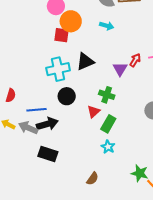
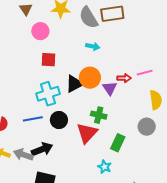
orange circle: (71, 21) -> (90, 78), moved
red arrow: (135, 60) -> (124, 78), turned 64
blue line: (36, 110) -> (33, 119), moved
red triangle: (93, 112) -> (87, 133), size x1.6
green rectangle: (108, 124) -> (118, 143), moved

